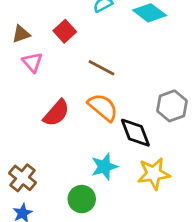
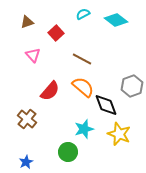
brown triangle: (21, 34) -> (27, 22), moved
yellow star: (154, 174) -> (119, 134), turned 30
brown cross: (23, 178) -> (27, 119), moved

